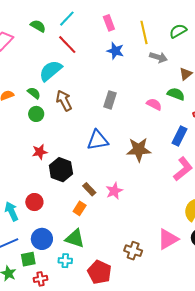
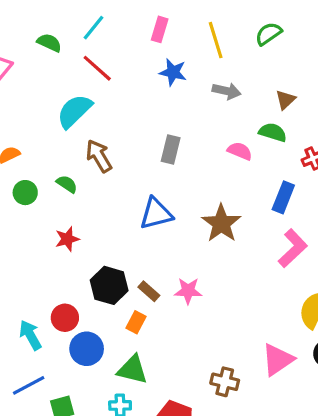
pink rectangle: (109, 23) -> (160, 29), turned 42
gray arrow: (158, 57) -> (227, 91), moved
green semicircle: (34, 93) -> (67, 184), moved
green circle: (36, 114) -> (25, 193), moved
brown star: (139, 150) -> (221, 223), turned -30
black hexagon: (61, 170) -> (109, 285), moved
pink star: (114, 191) -> (188, 291), turned 30
blue circle: (42, 239) -> (87, 349), moved

